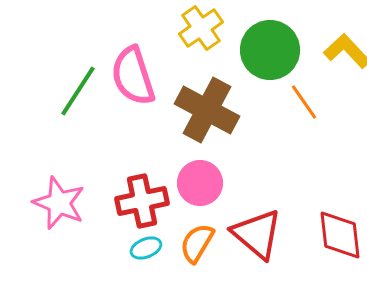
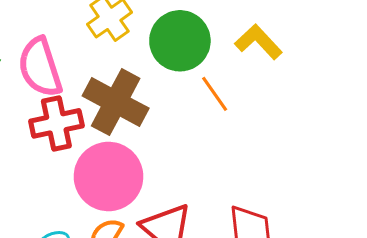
pink circle: (200, 183) -> (108, 177), size x1.5
red cross: (142, 201) -> (56, 123), moved

